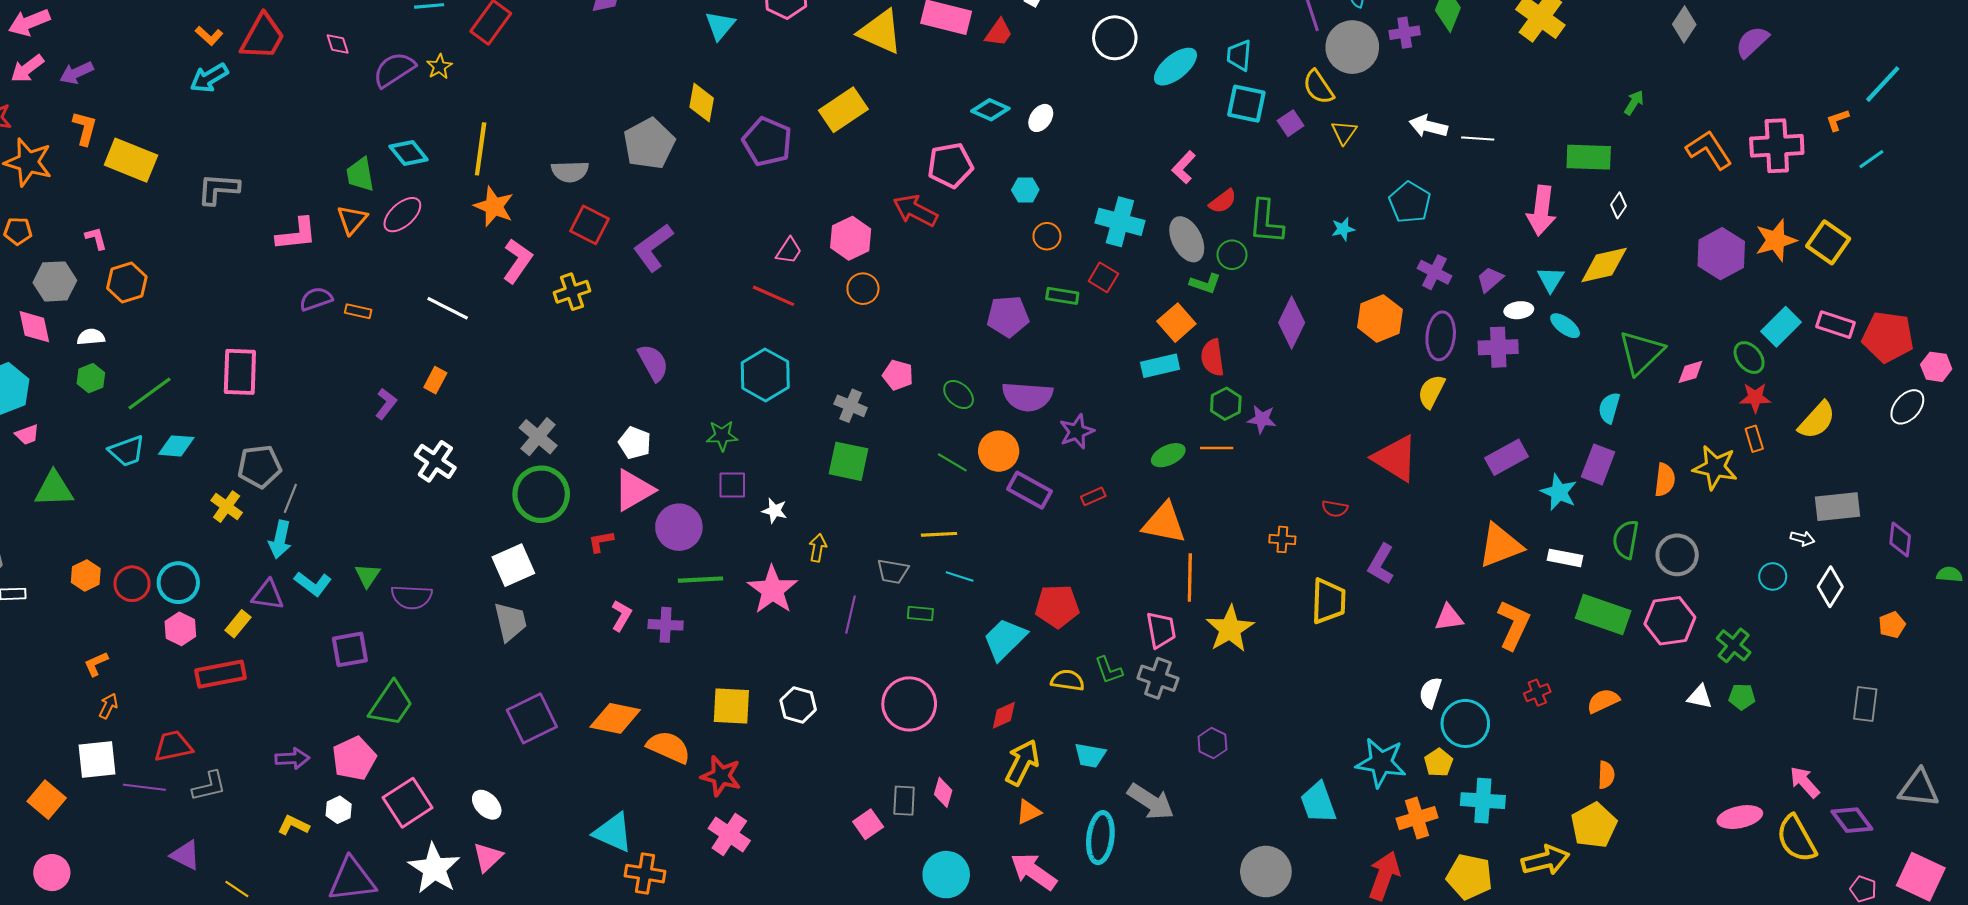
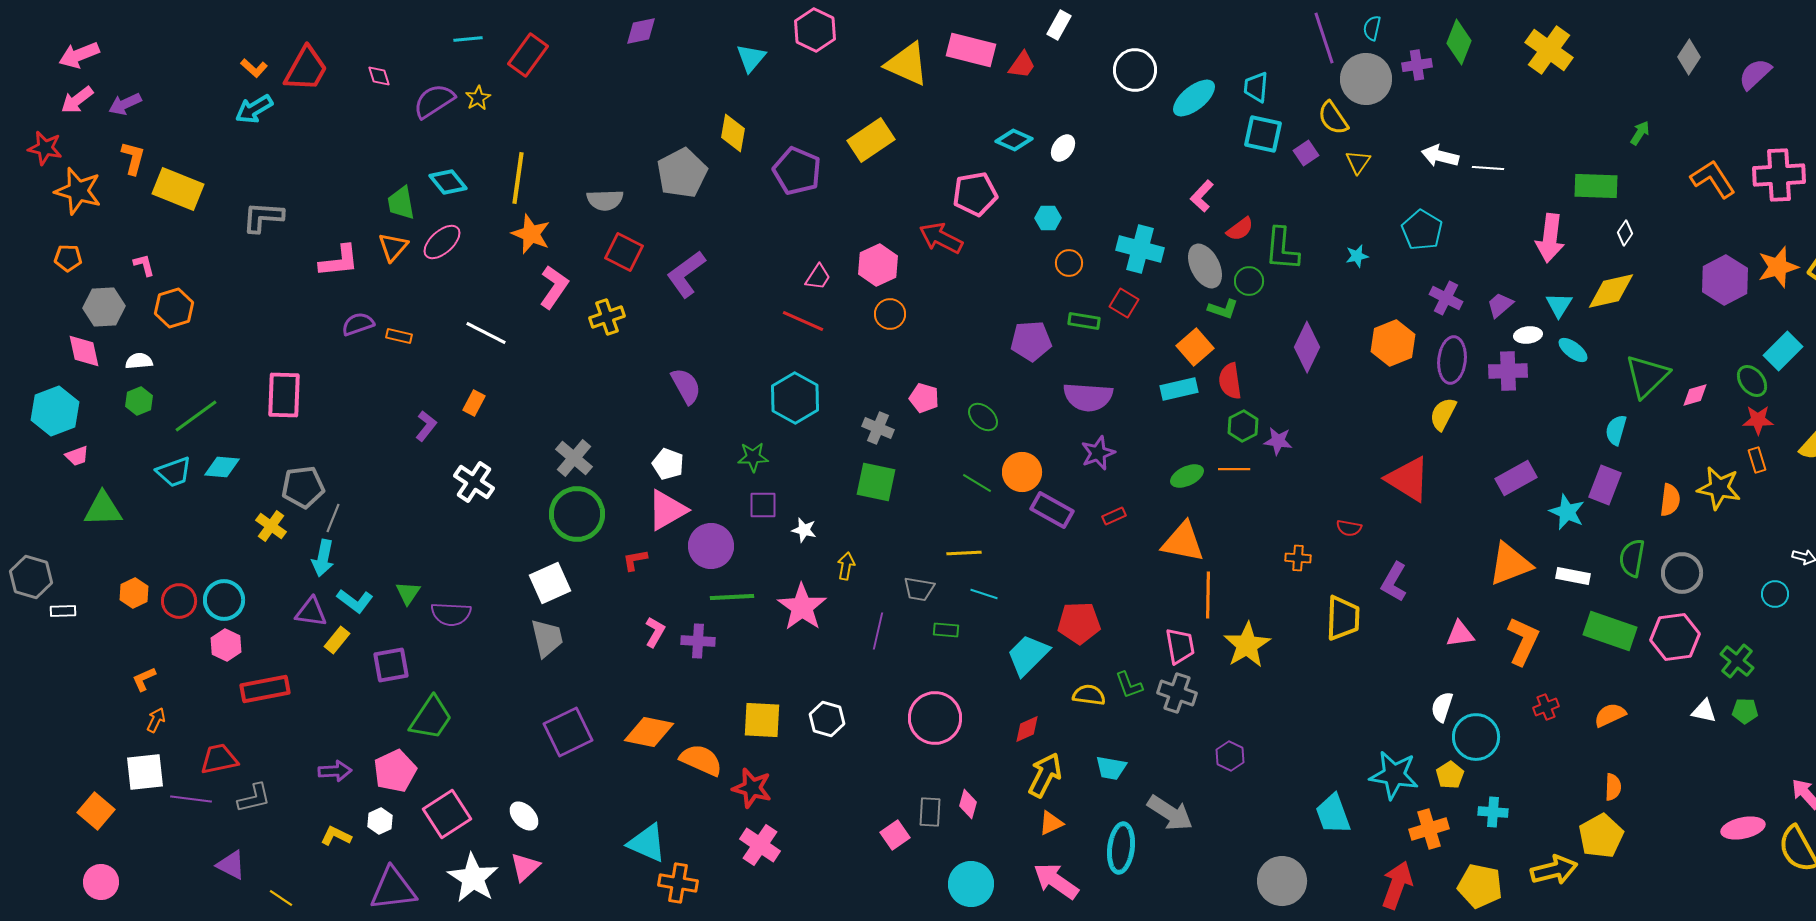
purple semicircle: (1027, 397) -> (1088, 397), moved
yellow rectangle: (238, 624) -> (337, 640), moved
cyan cross: (1483, 801) -> (1493, 812), size x0.7

